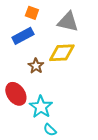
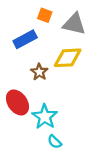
orange square: (32, 13) -> (45, 15), moved

